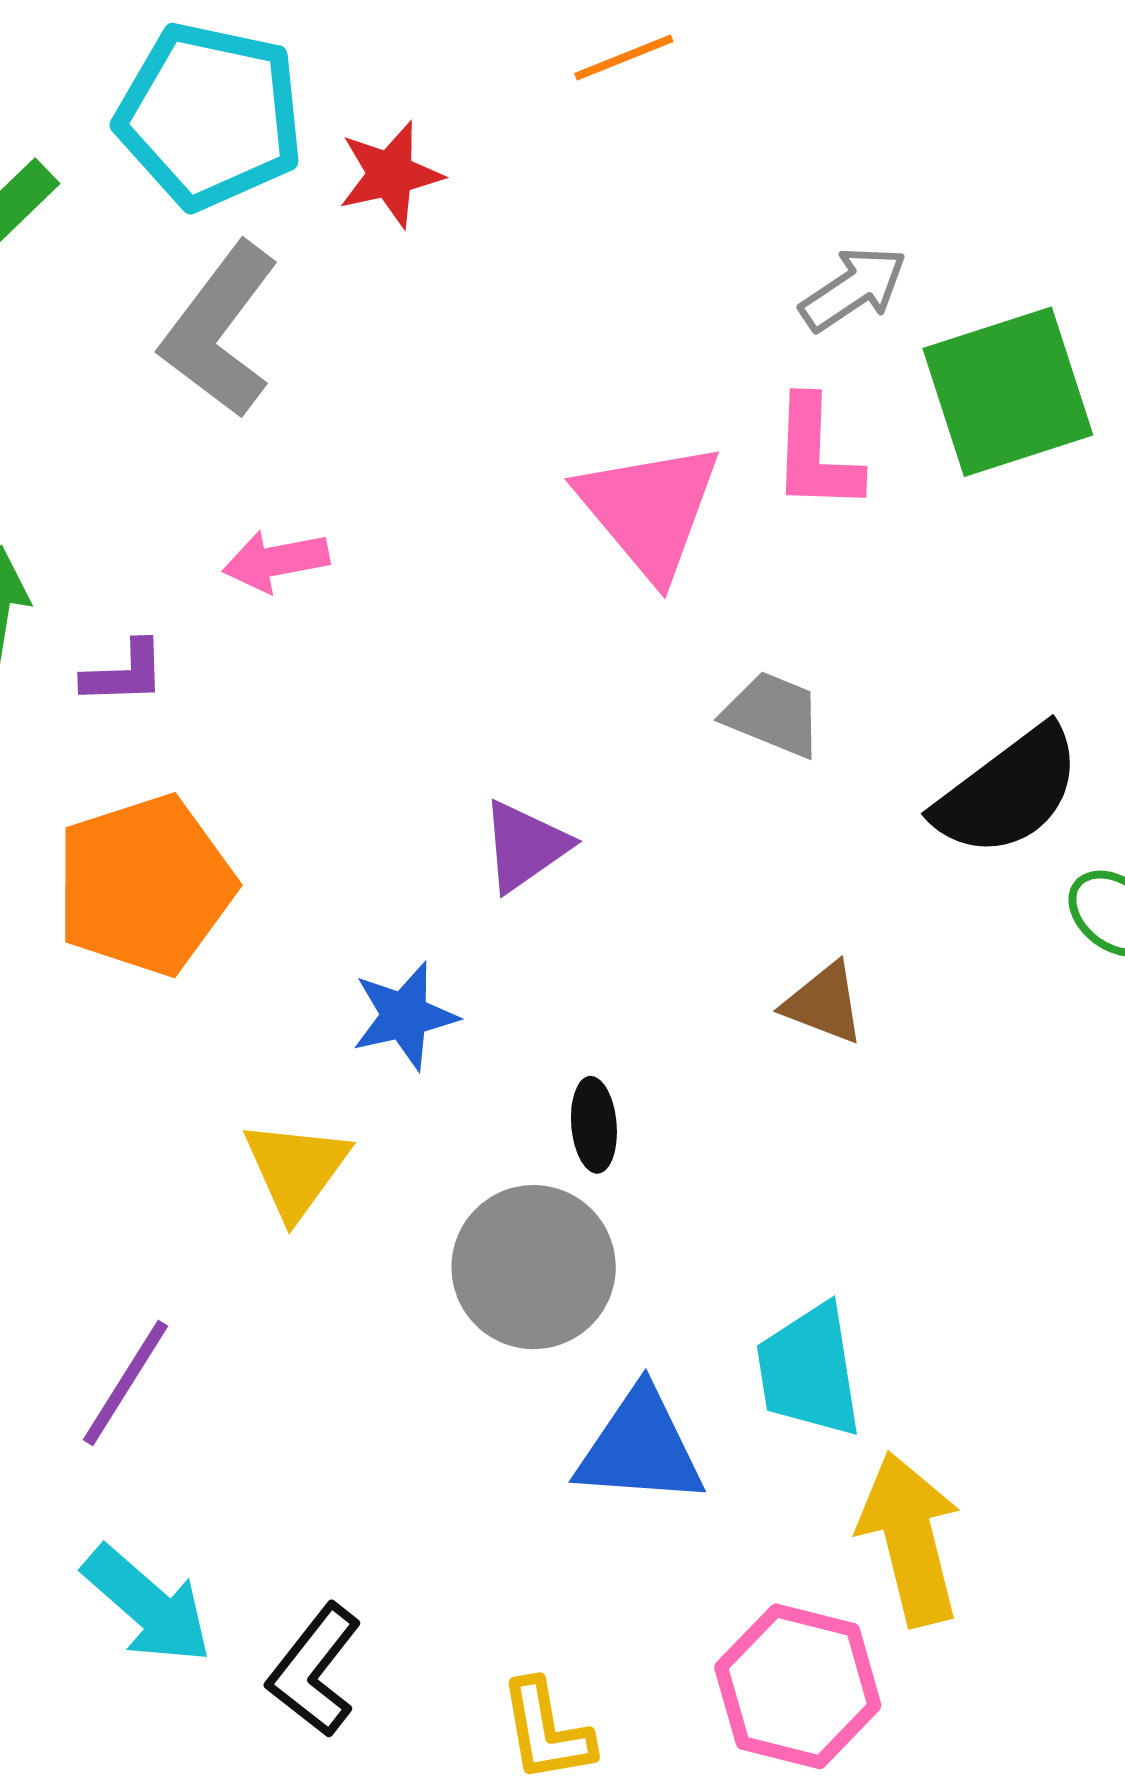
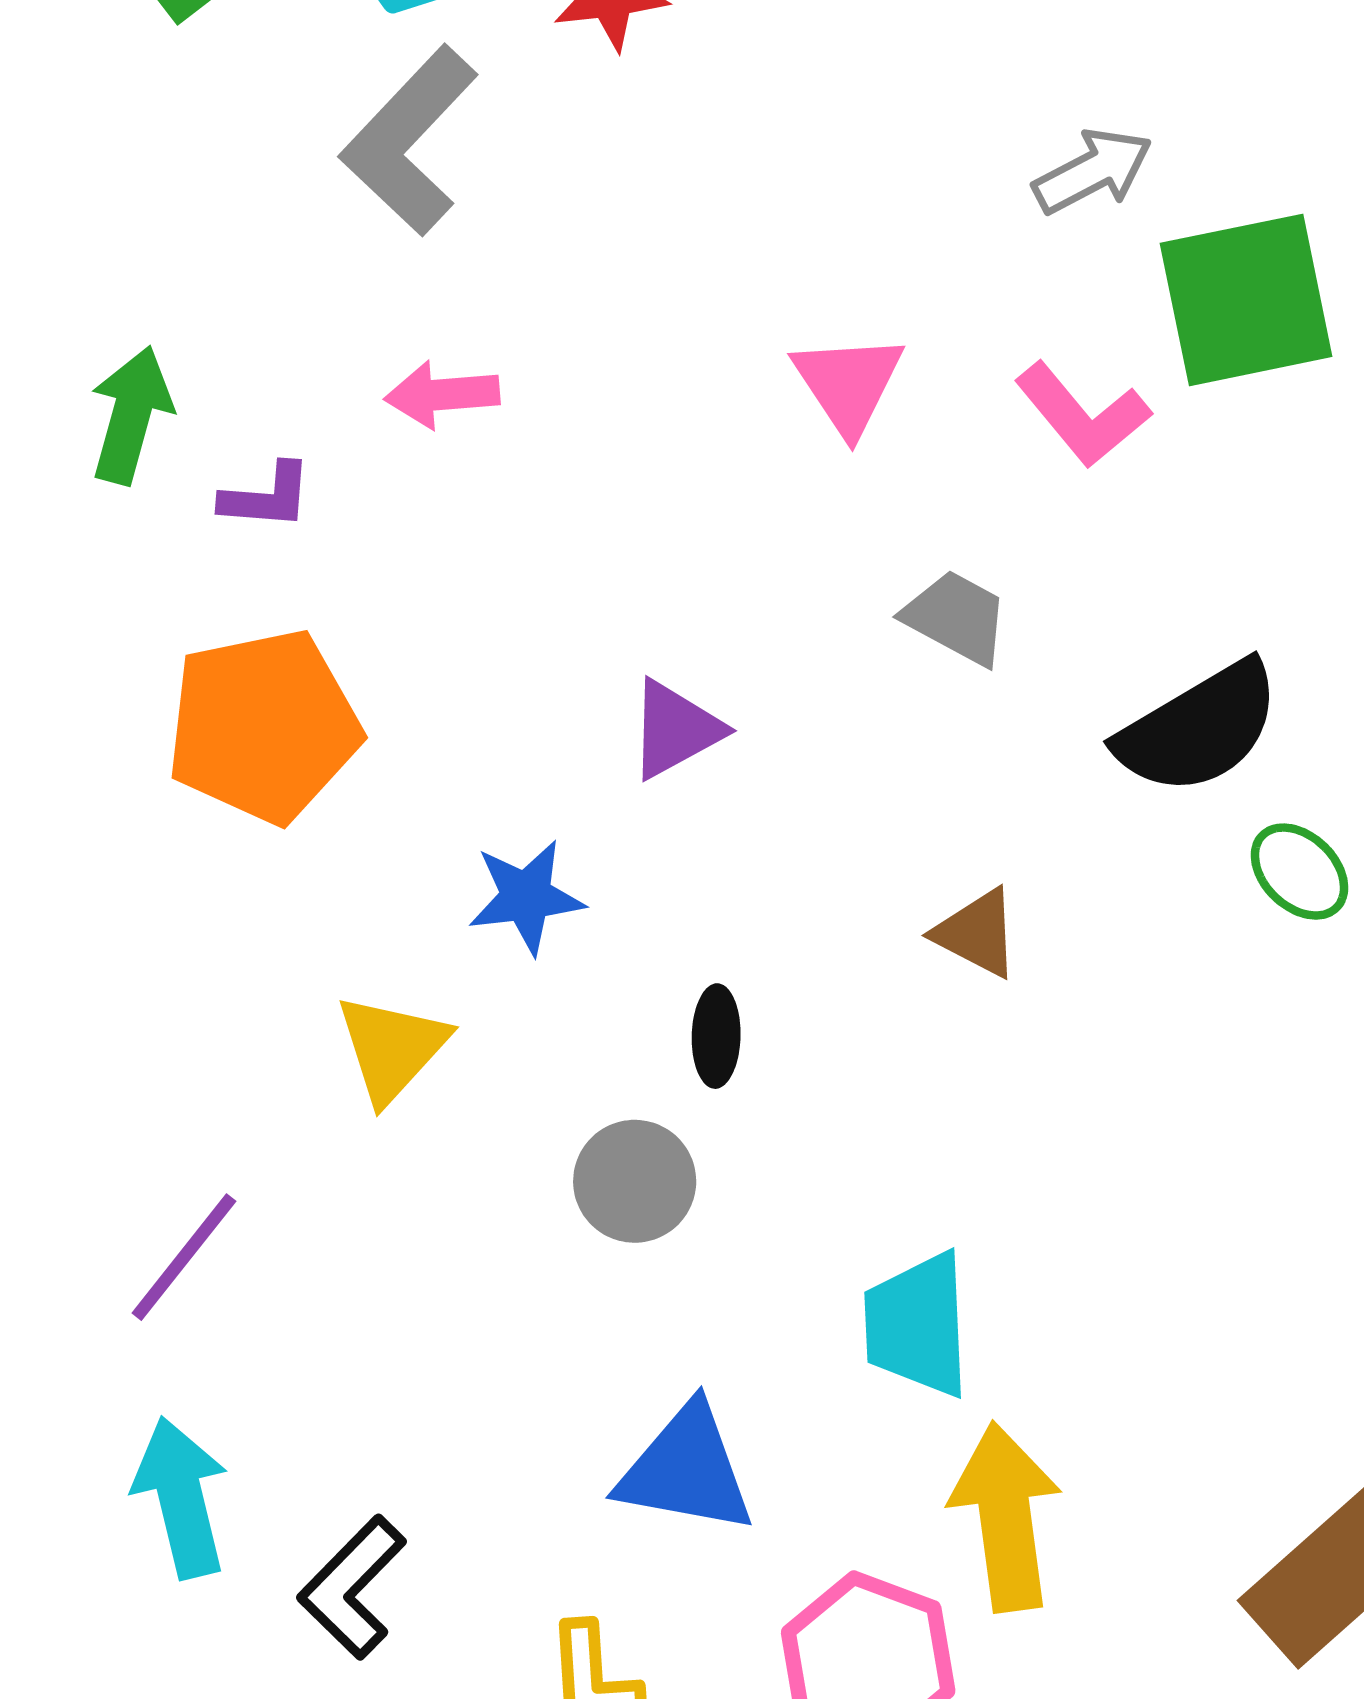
pink L-shape: (816, 454) -> (1082, 415), moved, turned -48
pink triangle: (649, 510) -> (848, 384), size x0.7
gray circle: (534, 1267) -> (635, 1181), size x0.7
blue triangle: (640, 1448) -> (686, 1470), moved
cyan arrow: (147, 1605) -> (181, 1497), turned -151

